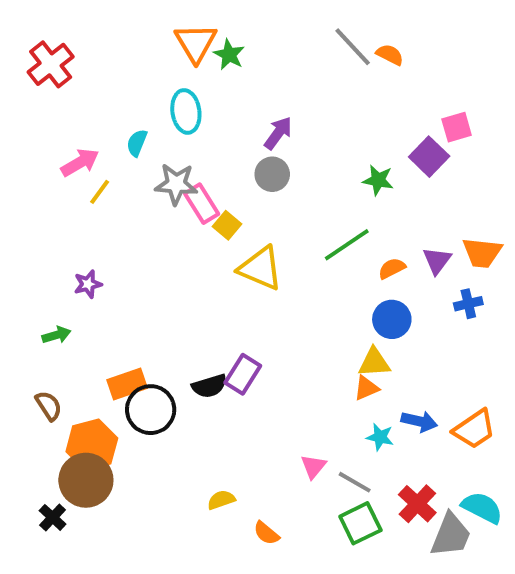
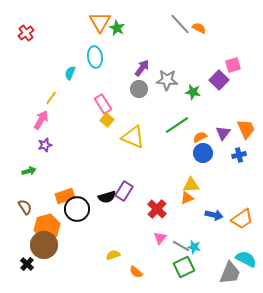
red cross: (51, 64) -> (26, 33), size x0.7
pink arrow: (80, 162) -> (41, 120), moved, turned -30
gray star: (176, 184) -> (167, 80), moved
yellow square: (227, 225) -> (107, 120), moved
orange trapezoid: (482, 253) -> (246, 129), turned -120
blue circle: (392, 319) -> (203, 153), moved
cyan star: (380, 437) -> (194, 247), moved
red cross: (417, 504) -> (157, 209), moved

